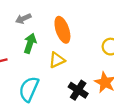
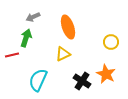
green arrow: (30, 43) -> (26, 38), moved

